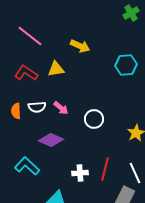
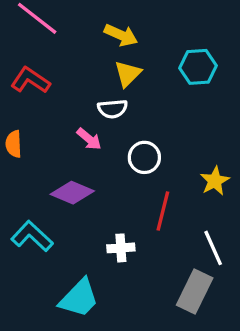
yellow triangle: (56, 69) -> (128, 74), moved, turned -36
white semicircle: (37, 107) -> (113, 109), moved
red line: (105, 169) -> (163, 211), moved

